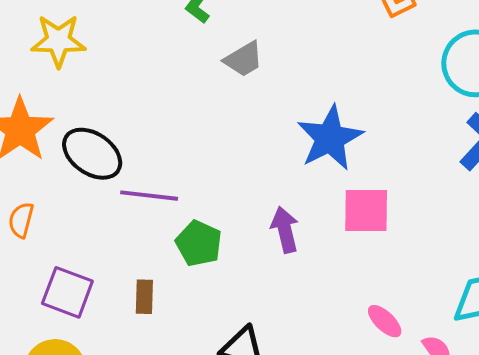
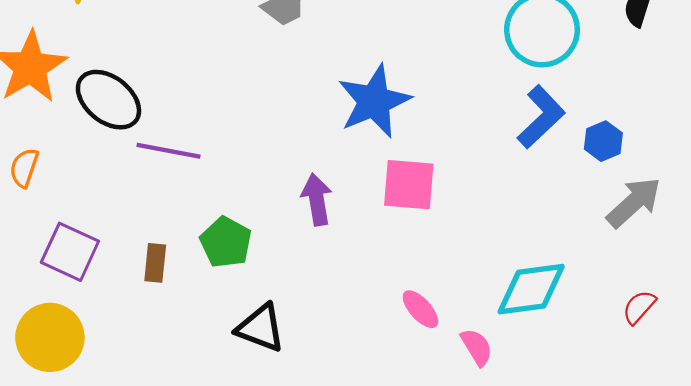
green pentagon: (199, 243) -> (226, 242), moved

